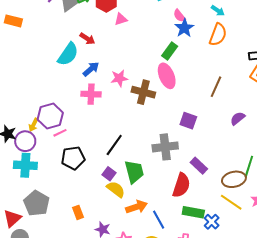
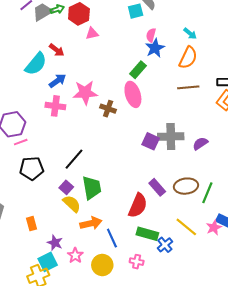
pink semicircle: (179, 16) -> (151, 35), turned 48
pink star: (119, 78) -> (85, 93), size x1.4
brown line: (216, 87) -> (188, 87), moved, turned 55
brown cross: (143, 92) -> (108, 109), size x0.7
gray cross: (165, 147) -> (171, 137), moved
brown ellipse: (234, 179) -> (186, 186), moved

